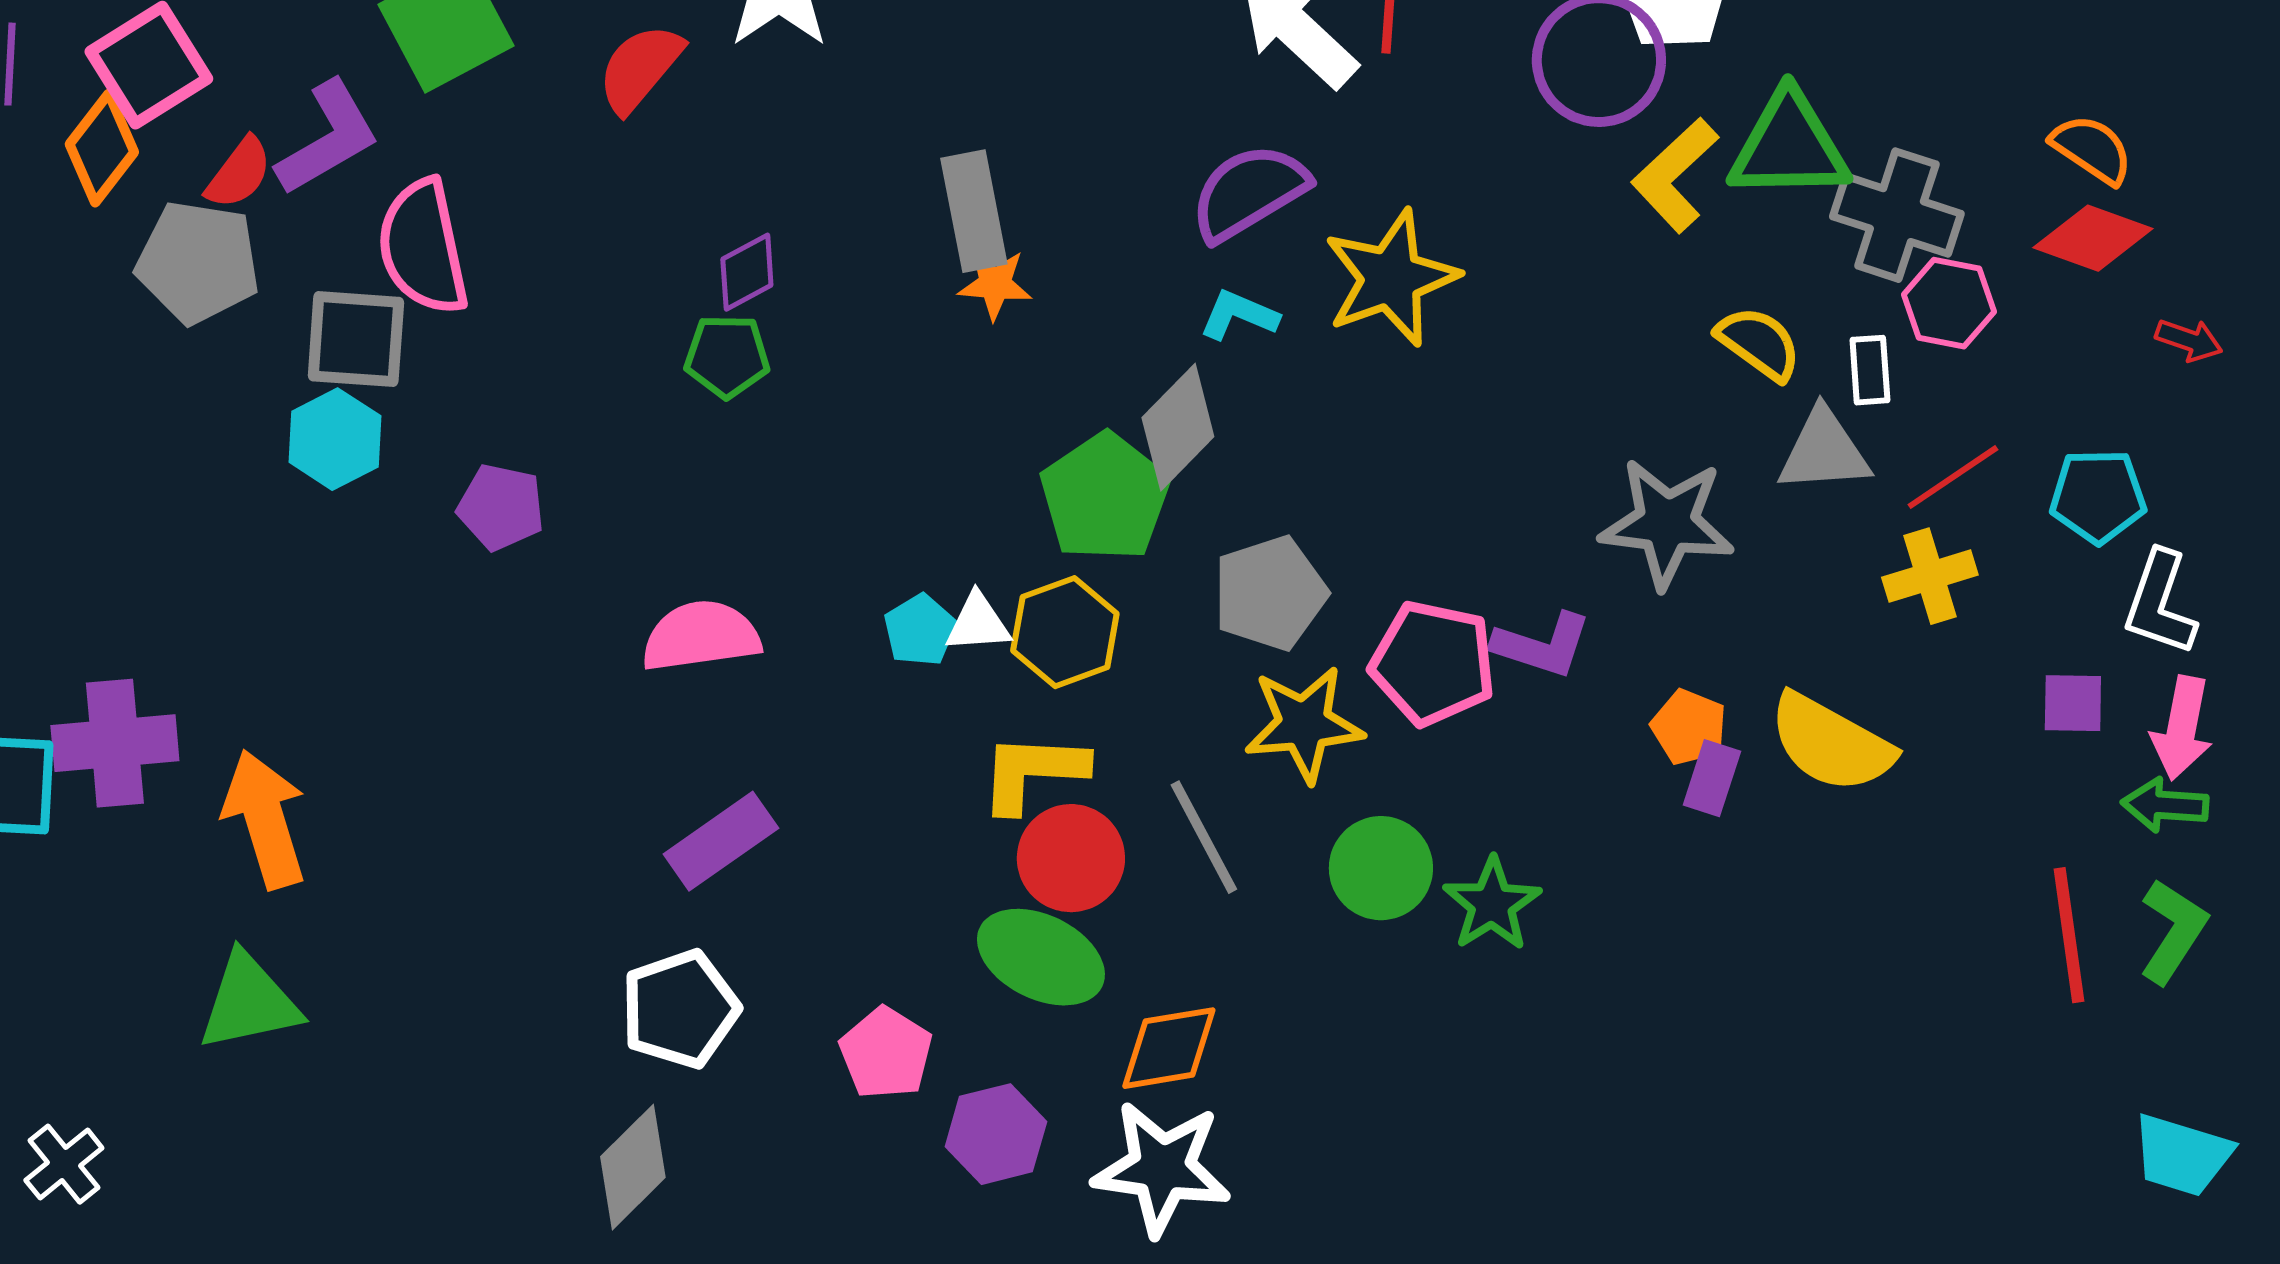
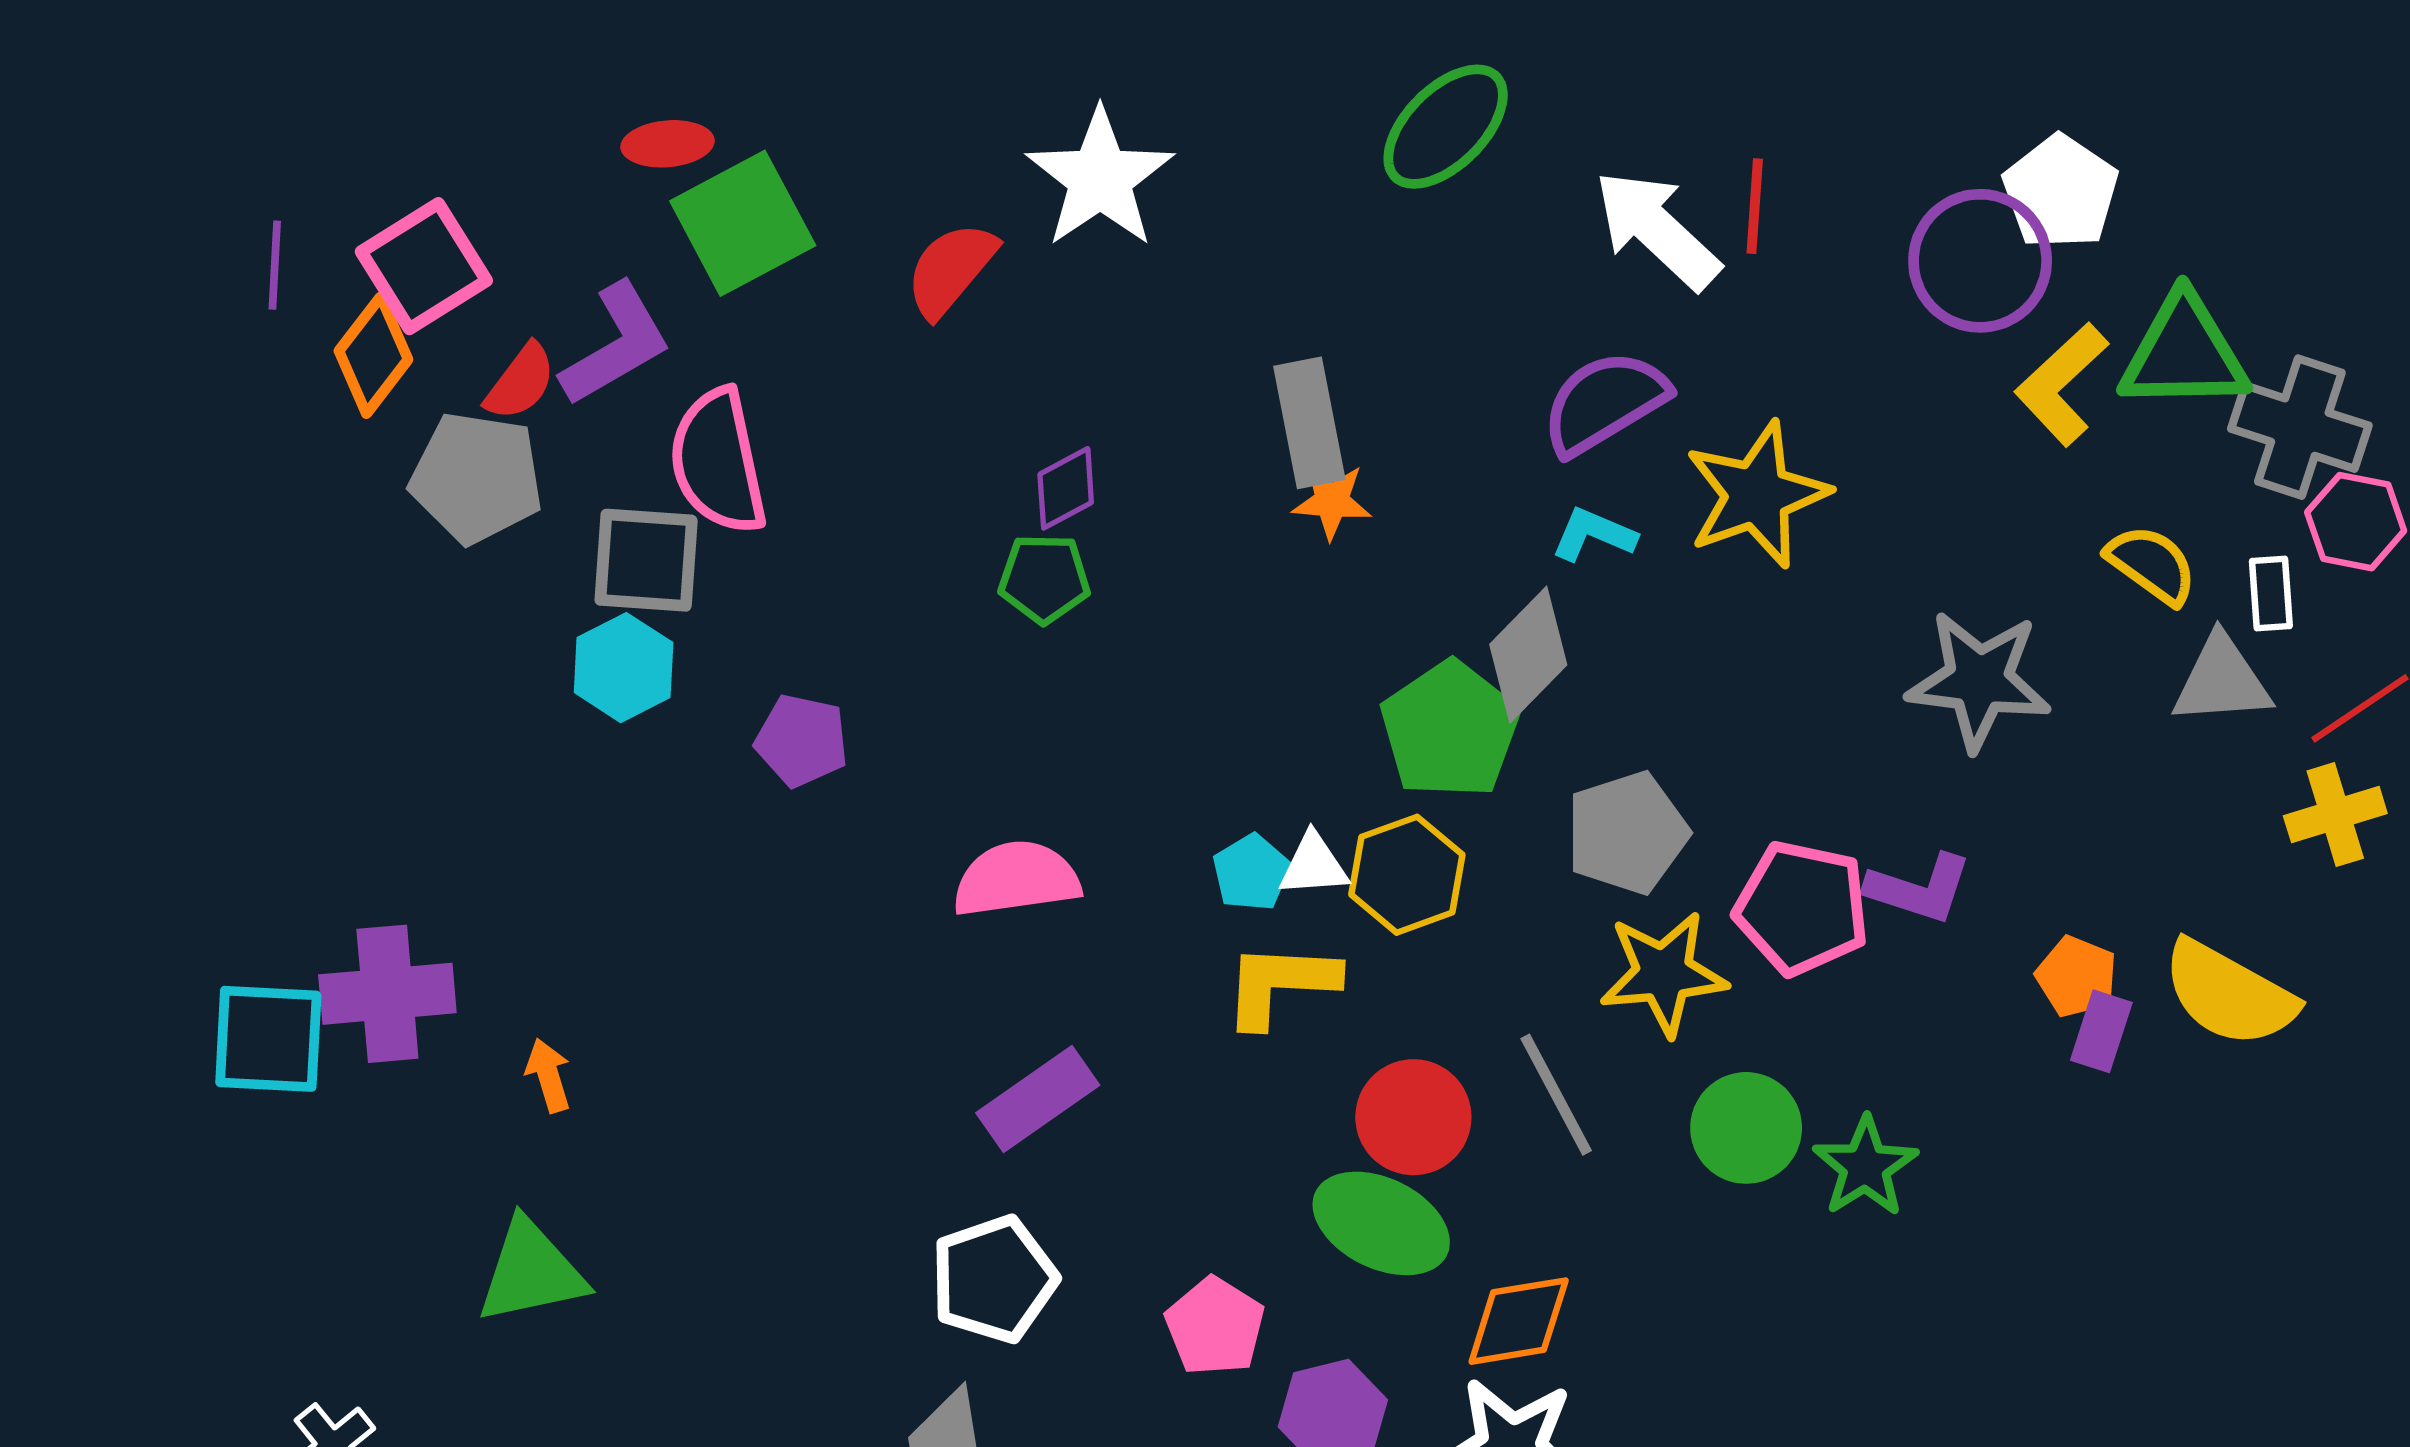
gray star: (1667, 523) -> (1979, 680), moved
yellow L-shape: (1033, 772) -> (1280, 984), moved
orange arrow: (265, 819) -> (548, 1075), size x0.5

